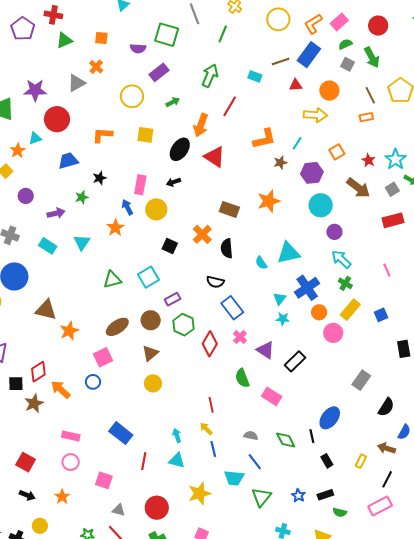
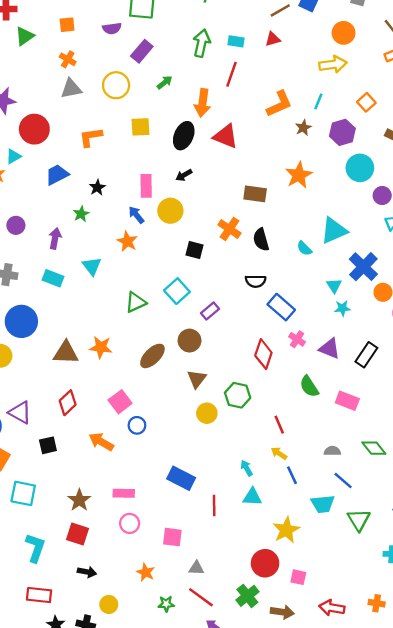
cyan rectangle: (255, 76) -> (236, 41), moved
gray triangle: (76, 83) -> (71, 89), moved, turned 30
red triangle: (296, 85) -> (273, 39), moved
purple arrow: (56, 213) -> (55, 238), turned -54
green hexagon: (183, 325) -> (238, 395), moved
orange star: (69, 331) -> (101, 347), moved, turned -30
pink square: (103, 357) -> (120, 402), moved
red diamond: (38, 372) -> (68, 403), moved
brown star: (34, 403) -> (79, 500), moved
orange star: (62, 497) -> (146, 572), moved
red circle: (157, 508) -> (265, 563), moved

